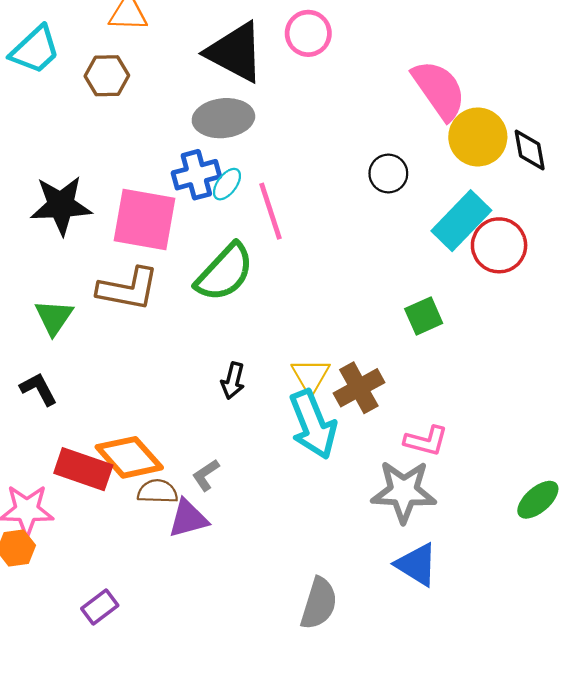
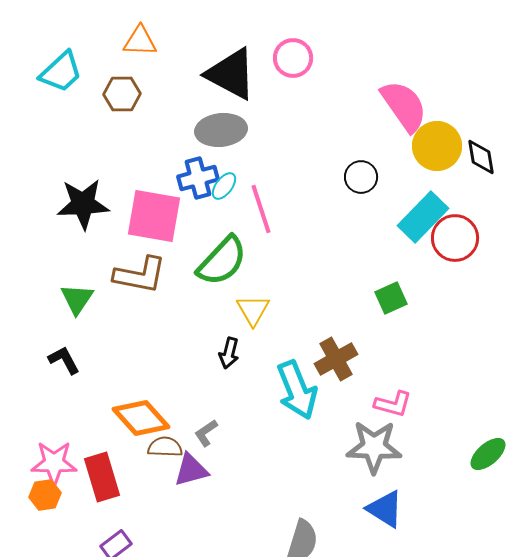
yellow triangle: (311, 376) -> (253, 310), moved
red rectangle: (83, 469) -> (102, 477), moved, turned 54

